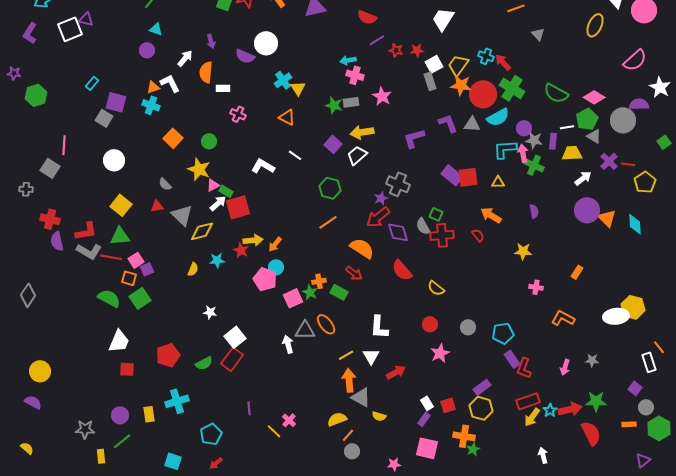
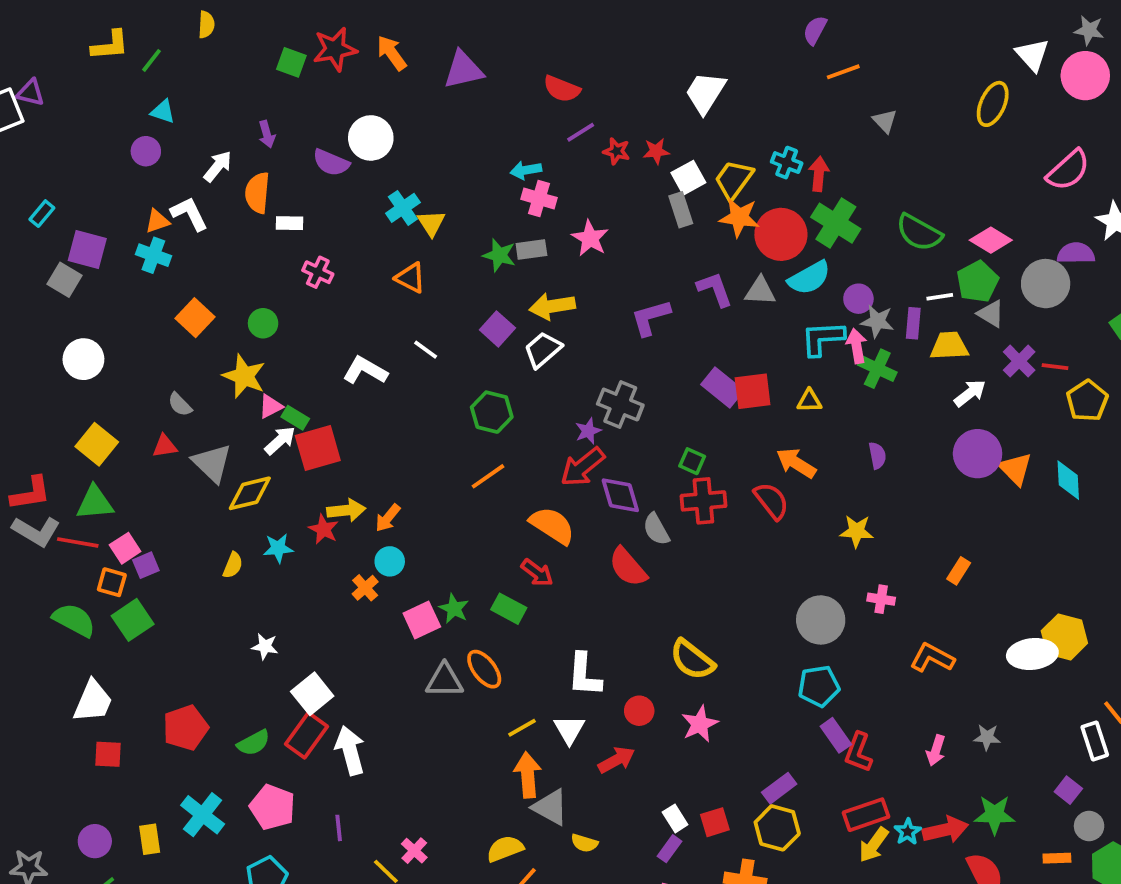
red arrow: (503, 62) -> (819, 174), turned 48
gray semicircle: (423, 226) -> (656, 529), moved
red semicircle: (478, 235) -> (772, 501), size x1.5
pink pentagon: (265, 279) -> (272, 807), moved
orange cross: (319, 281) -> (365, 588), moved, turned -32
yellow semicircle: (436, 288) -> (692, 660), moved, size x1.4
red circle: (430, 324) -> (639, 711), moved
gray circle: (468, 327) -> (821, 620), moved, size x1.6
white arrow: (288, 344) -> (350, 750), moved, size x1.4
cyan cross: (177, 401) -> (203, 815), turned -35

